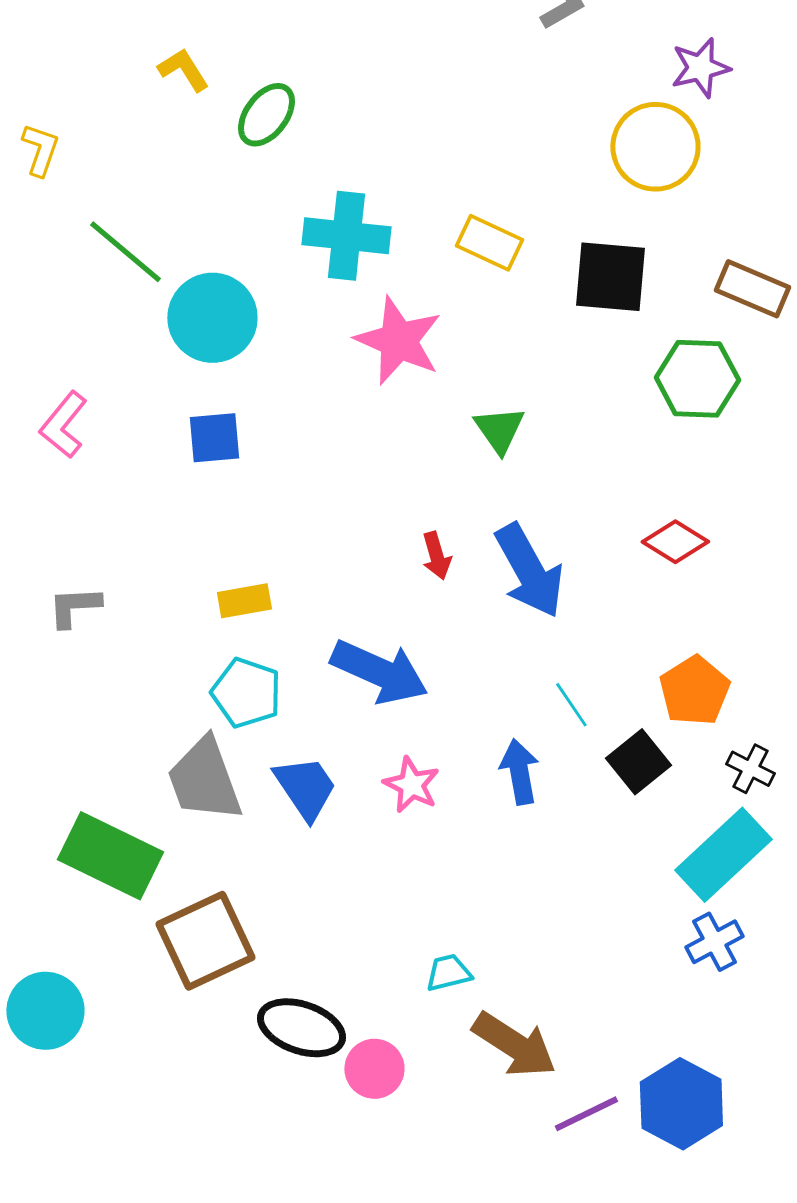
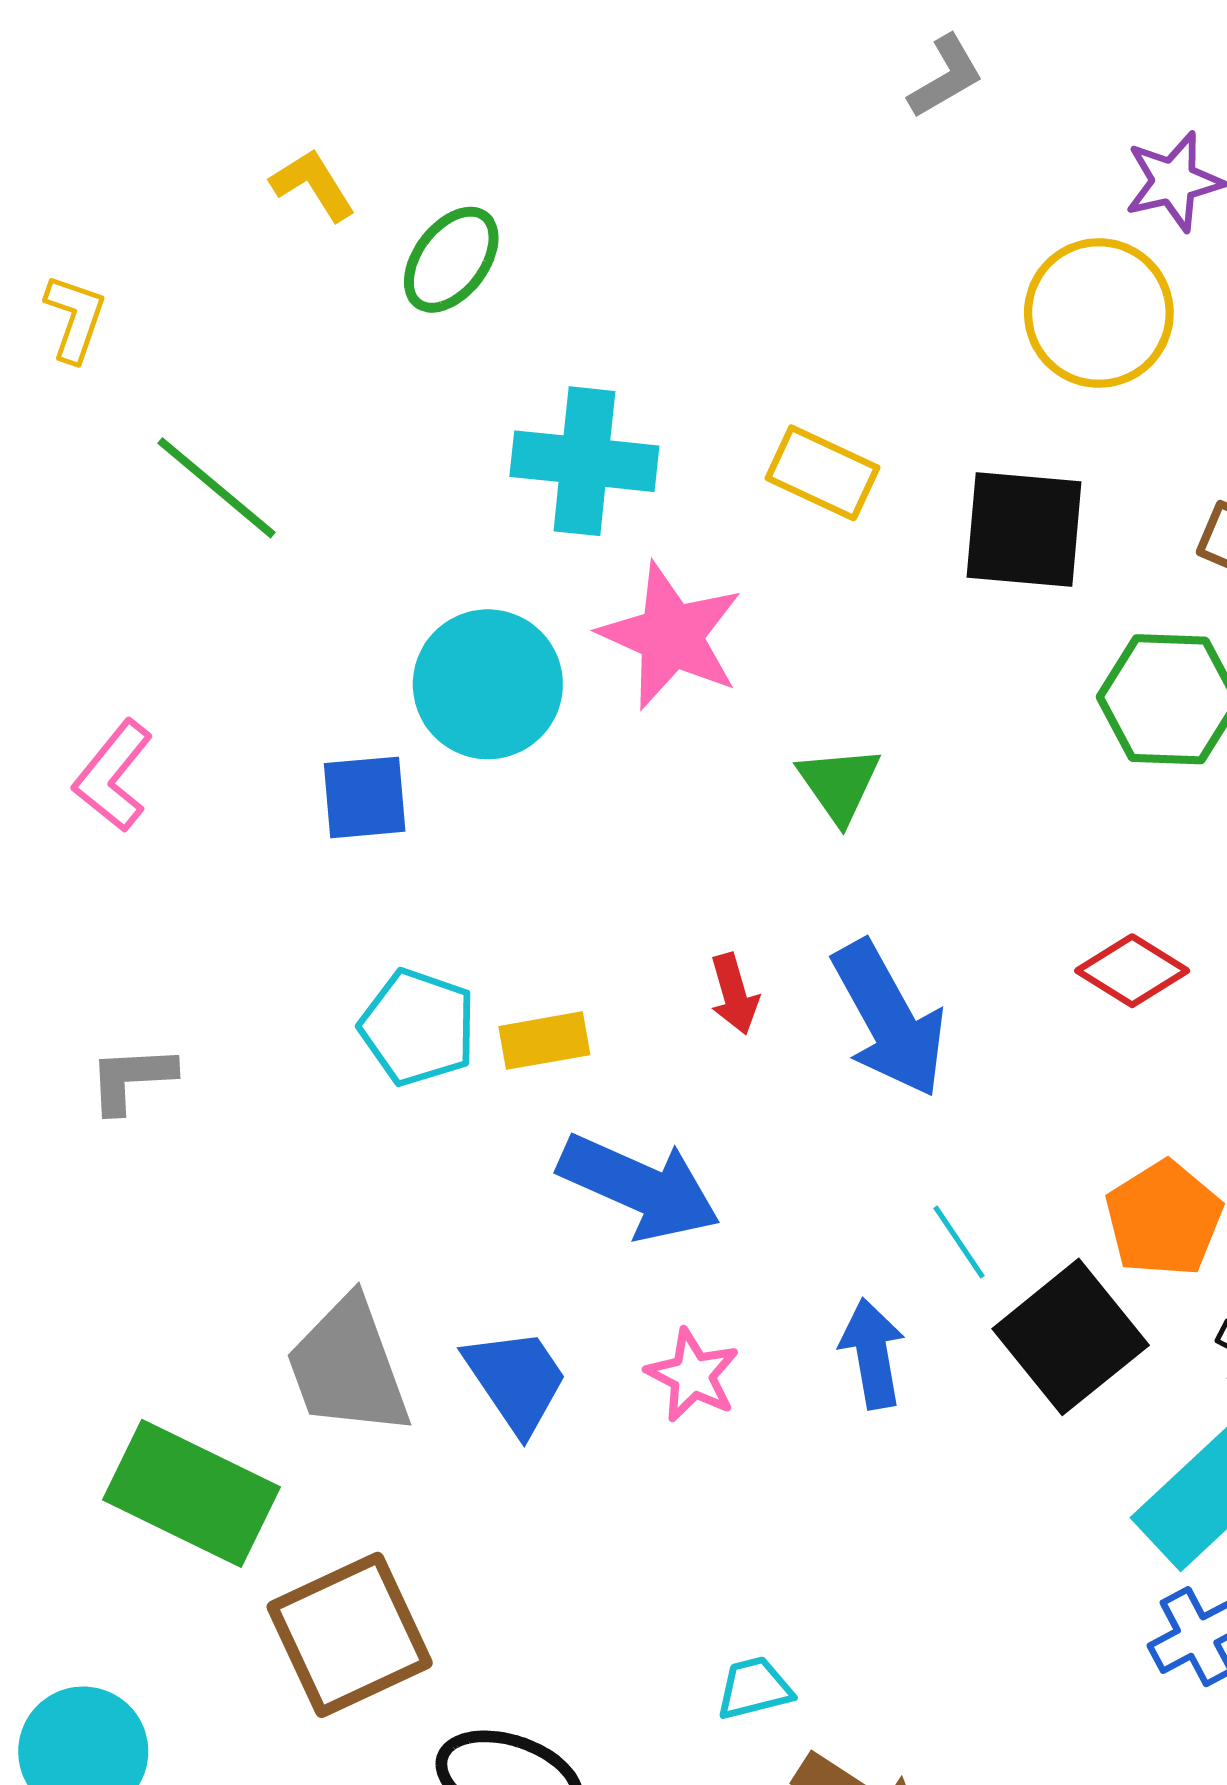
cyan circle: (212, 318) -> (488, 684), moved
yellow rectangle: (244, 601) -> (544, 1041), moved
cyan pentagon: (246, 693) -> (418, 1027), moved
black square: (638, 762) -> (1071, 1337), size x1.4

